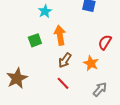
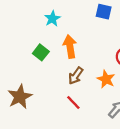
green square: (35, 40) -> (41, 52), turned -32

